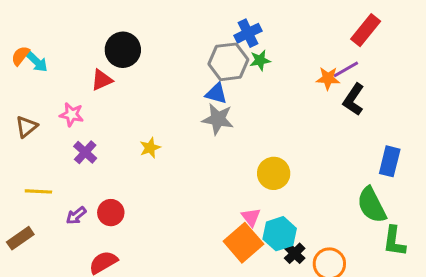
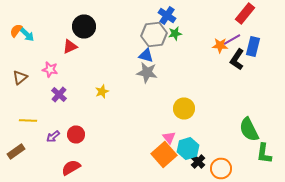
blue cross: (248, 33) -> (167, 16), turned -30
blue rectangle: (390, 161) -> (253, 46), moved

